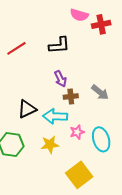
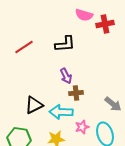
gray arrow: (100, 92) -> (113, 104), moved

